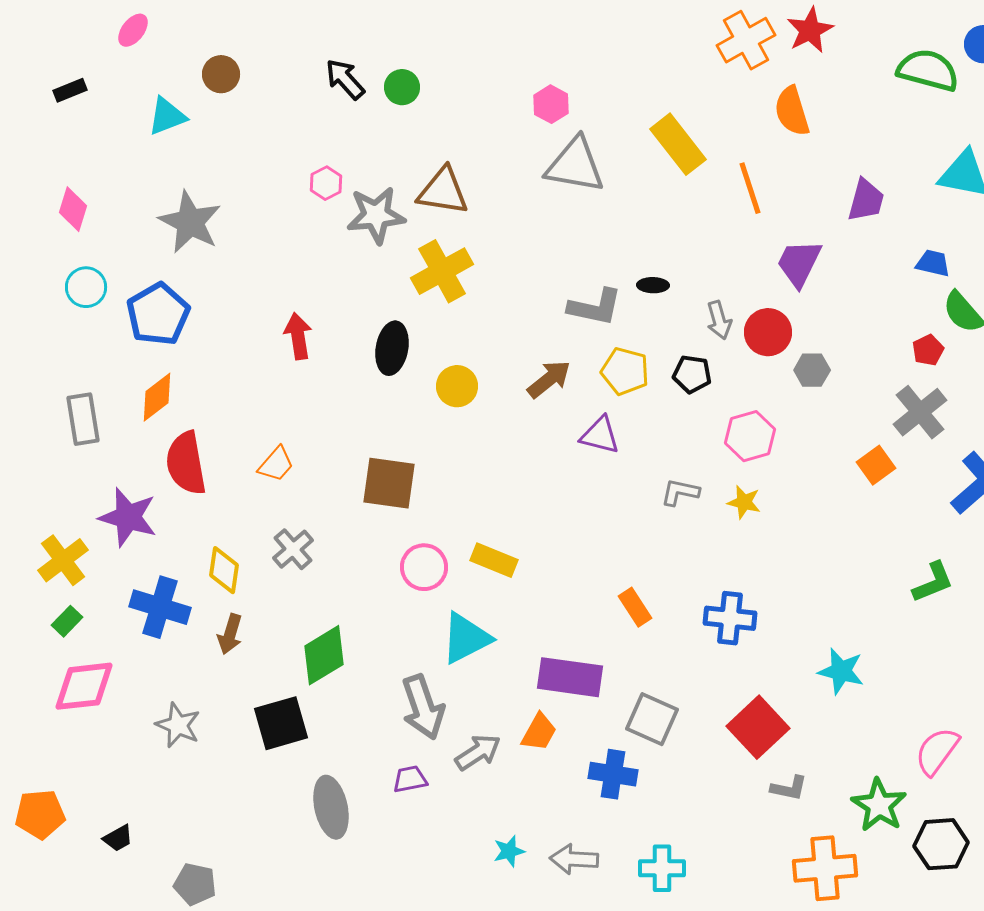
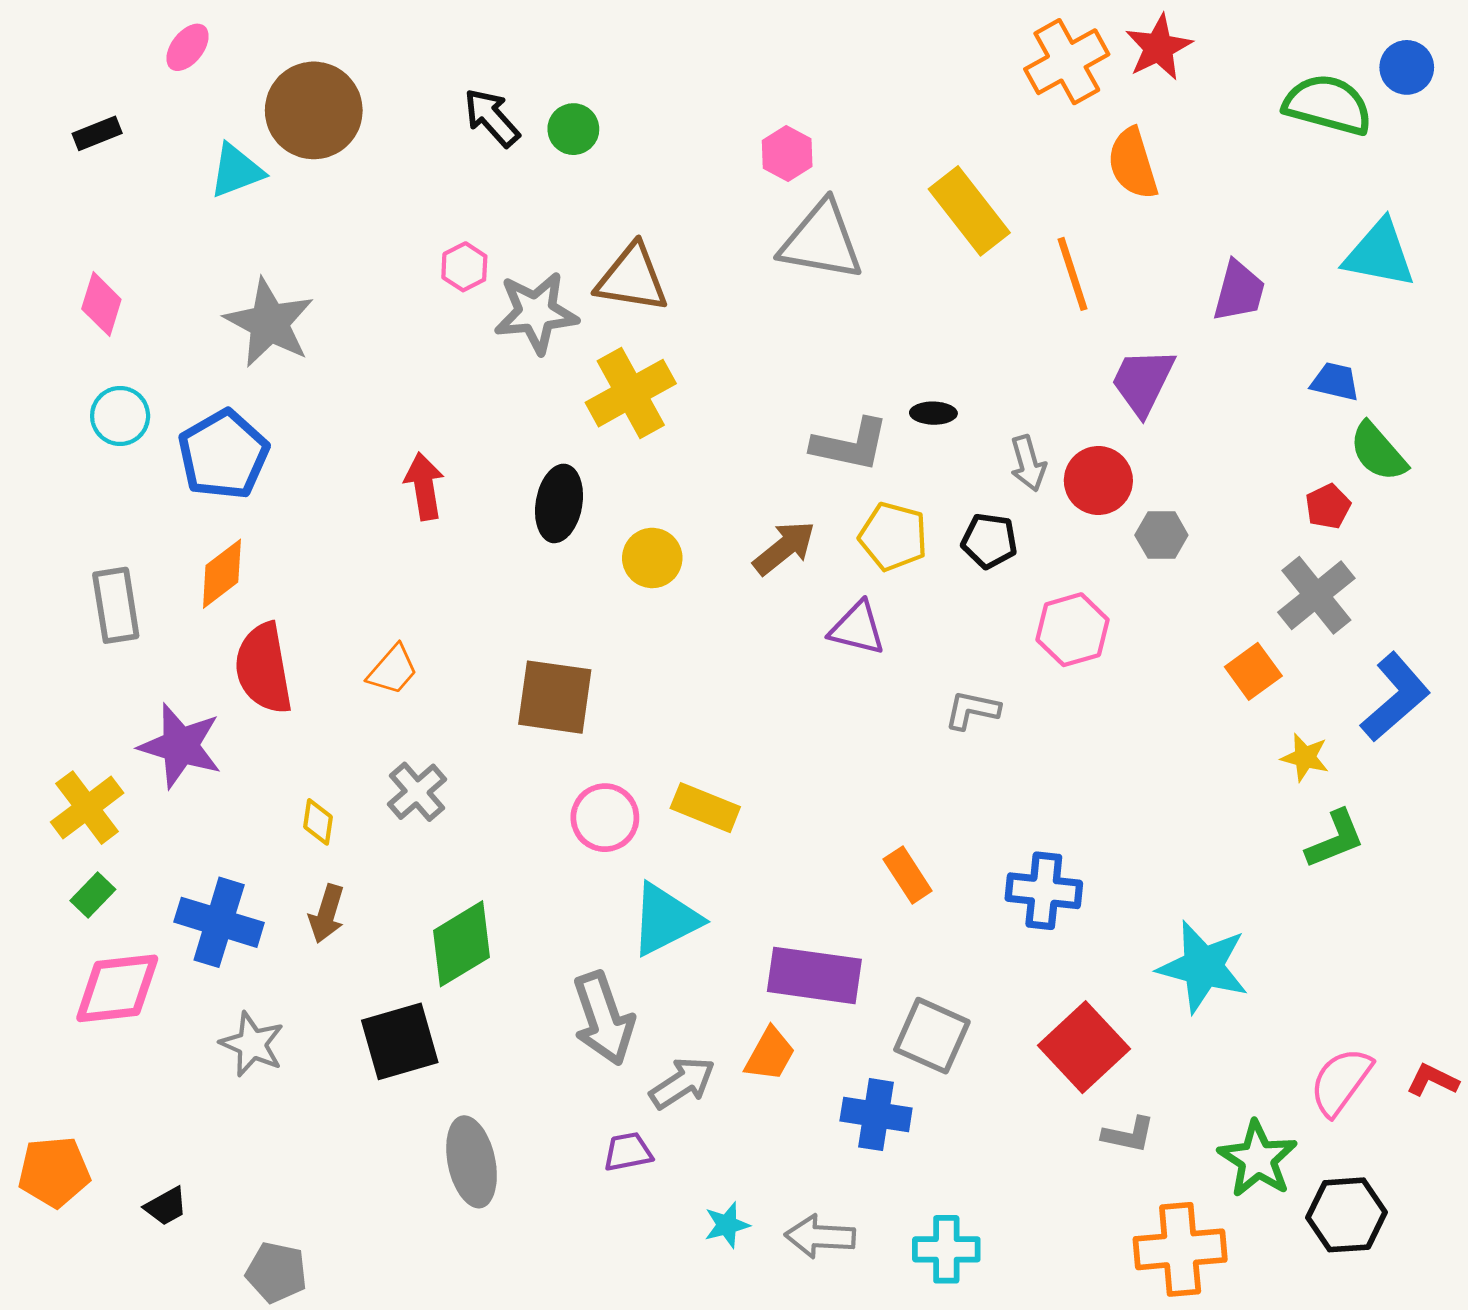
brown circle: (221, 74) -> (314, 110), size x1.8
yellow star: (744, 502) -> (1305, 757), moved
yellow diamond: (224, 570) -> (318, 822), size x0.7
blue cross: (160, 607) -> (219, 922), moved
cyan star: (841, 671) -> (1203, 967), size x1.4
purple trapezoid: (410, 779) -> (628, 1152), moved

